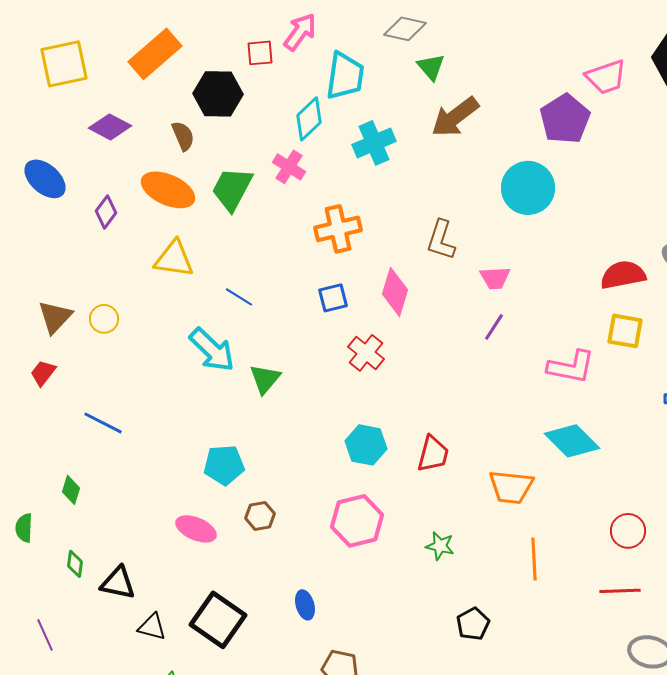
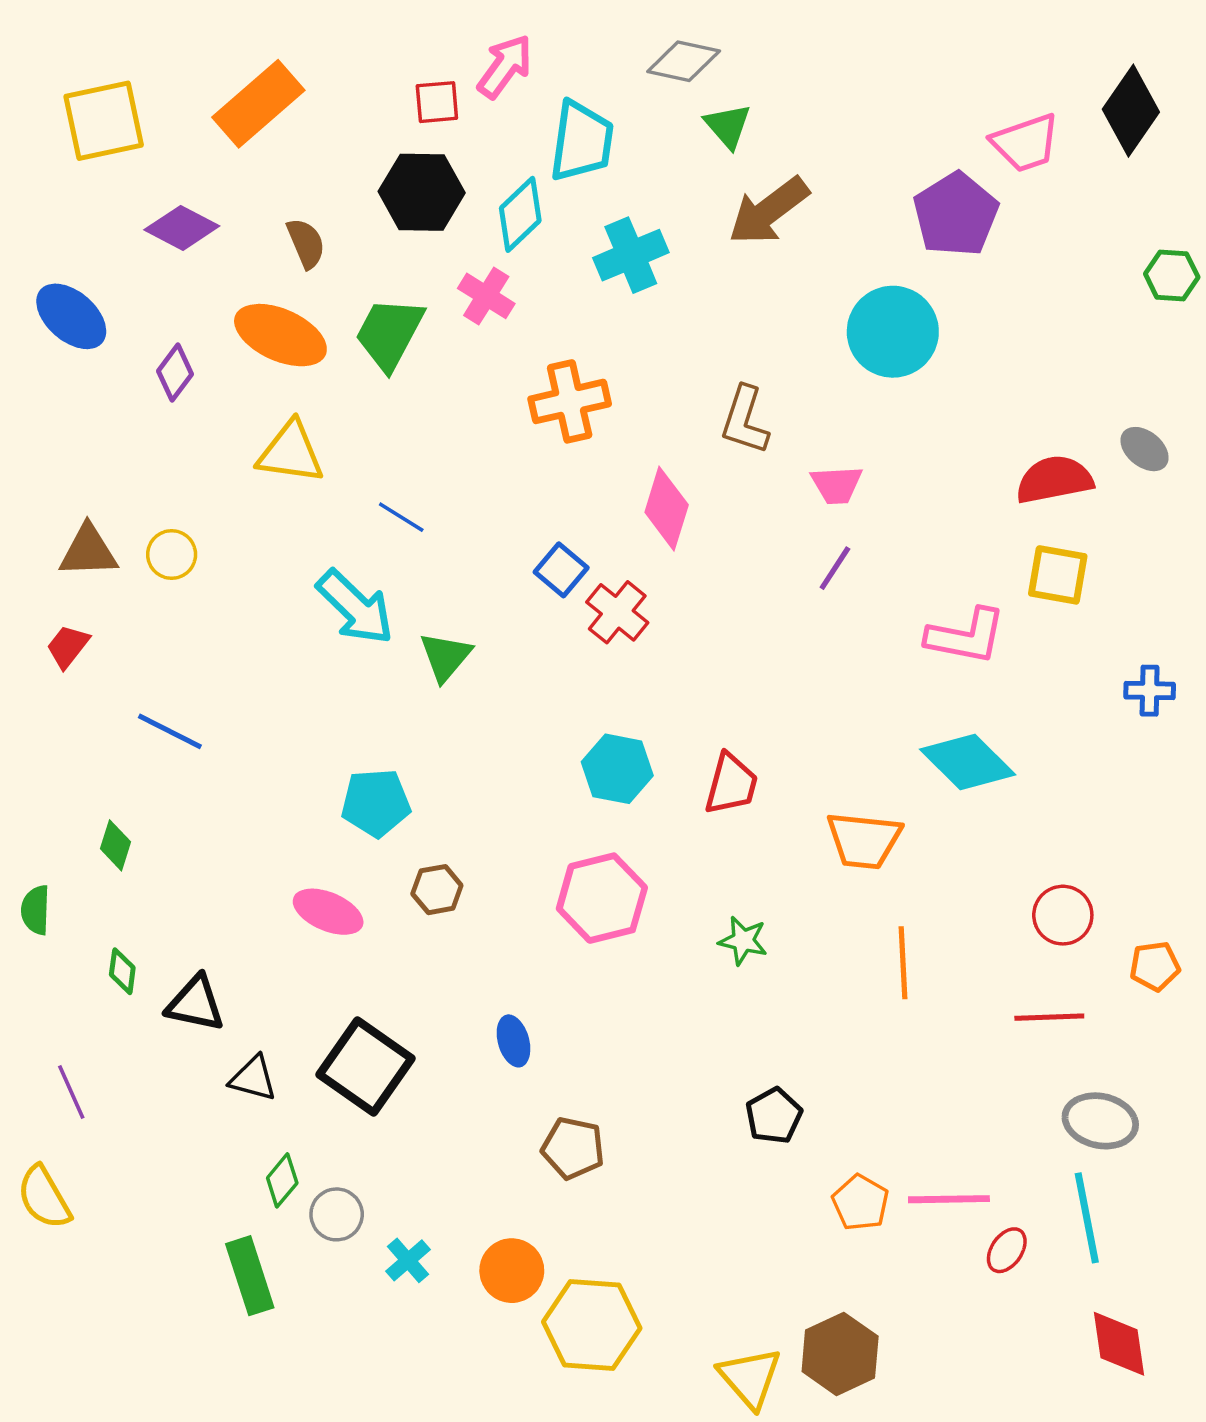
black hexagon: (218, 94) -> (422, 192), moved
blue square: (333, 298) -> (561, 570), moved, turned -36
brown triangle: (55, 317) -> (88, 551), turned 45
black pentagon: (473, 624) -> (774, 1116), moved

